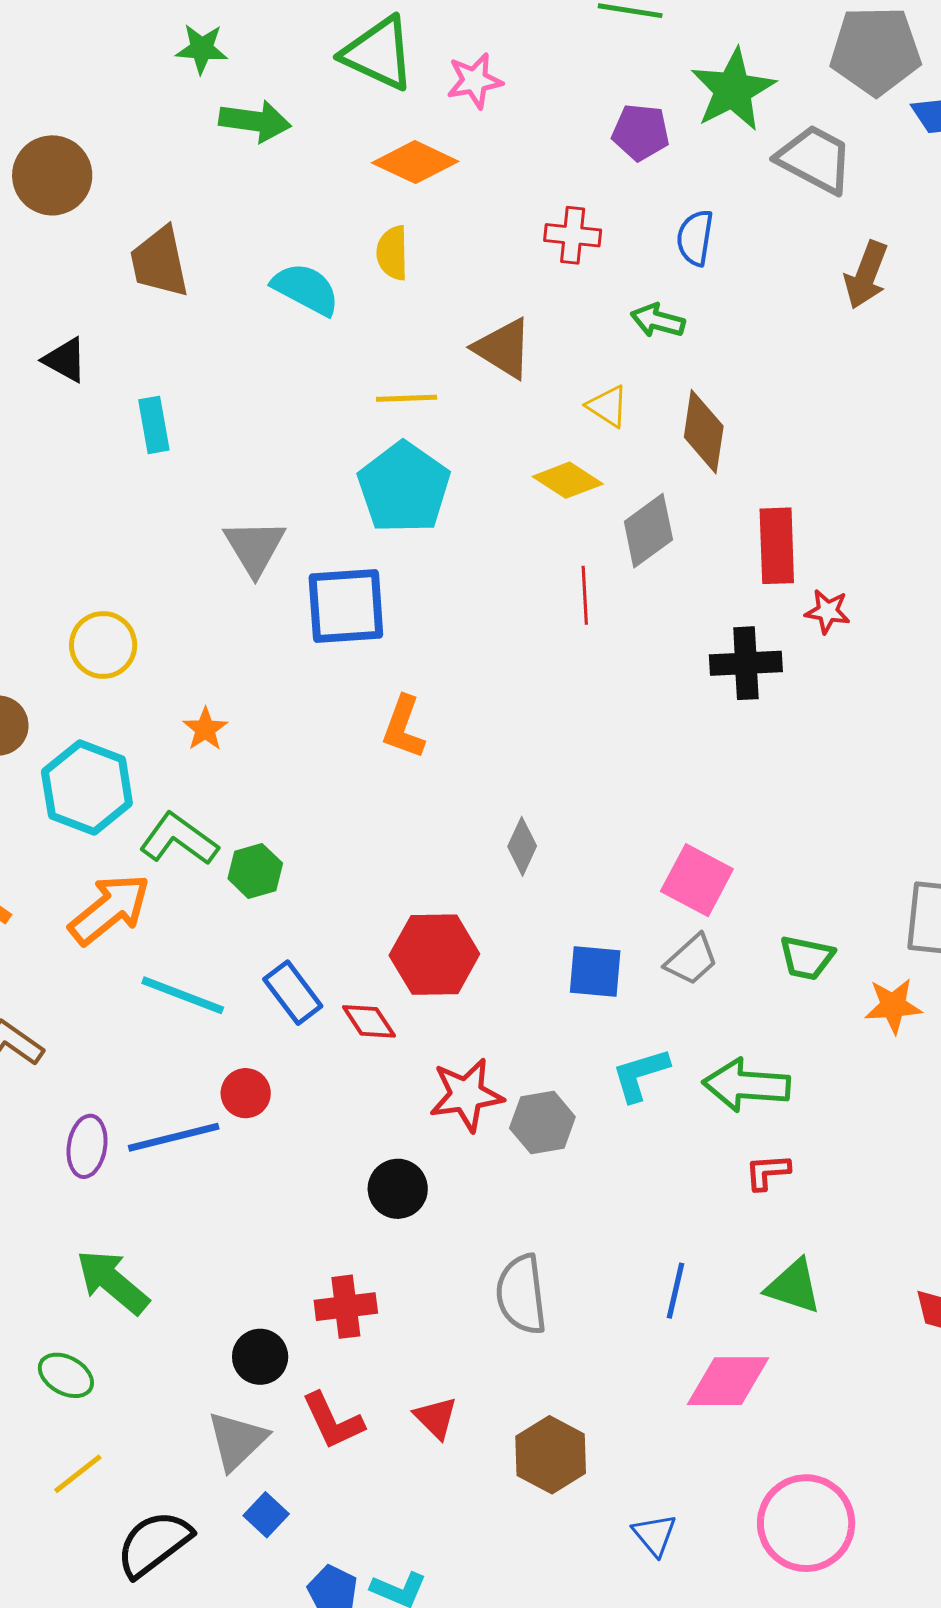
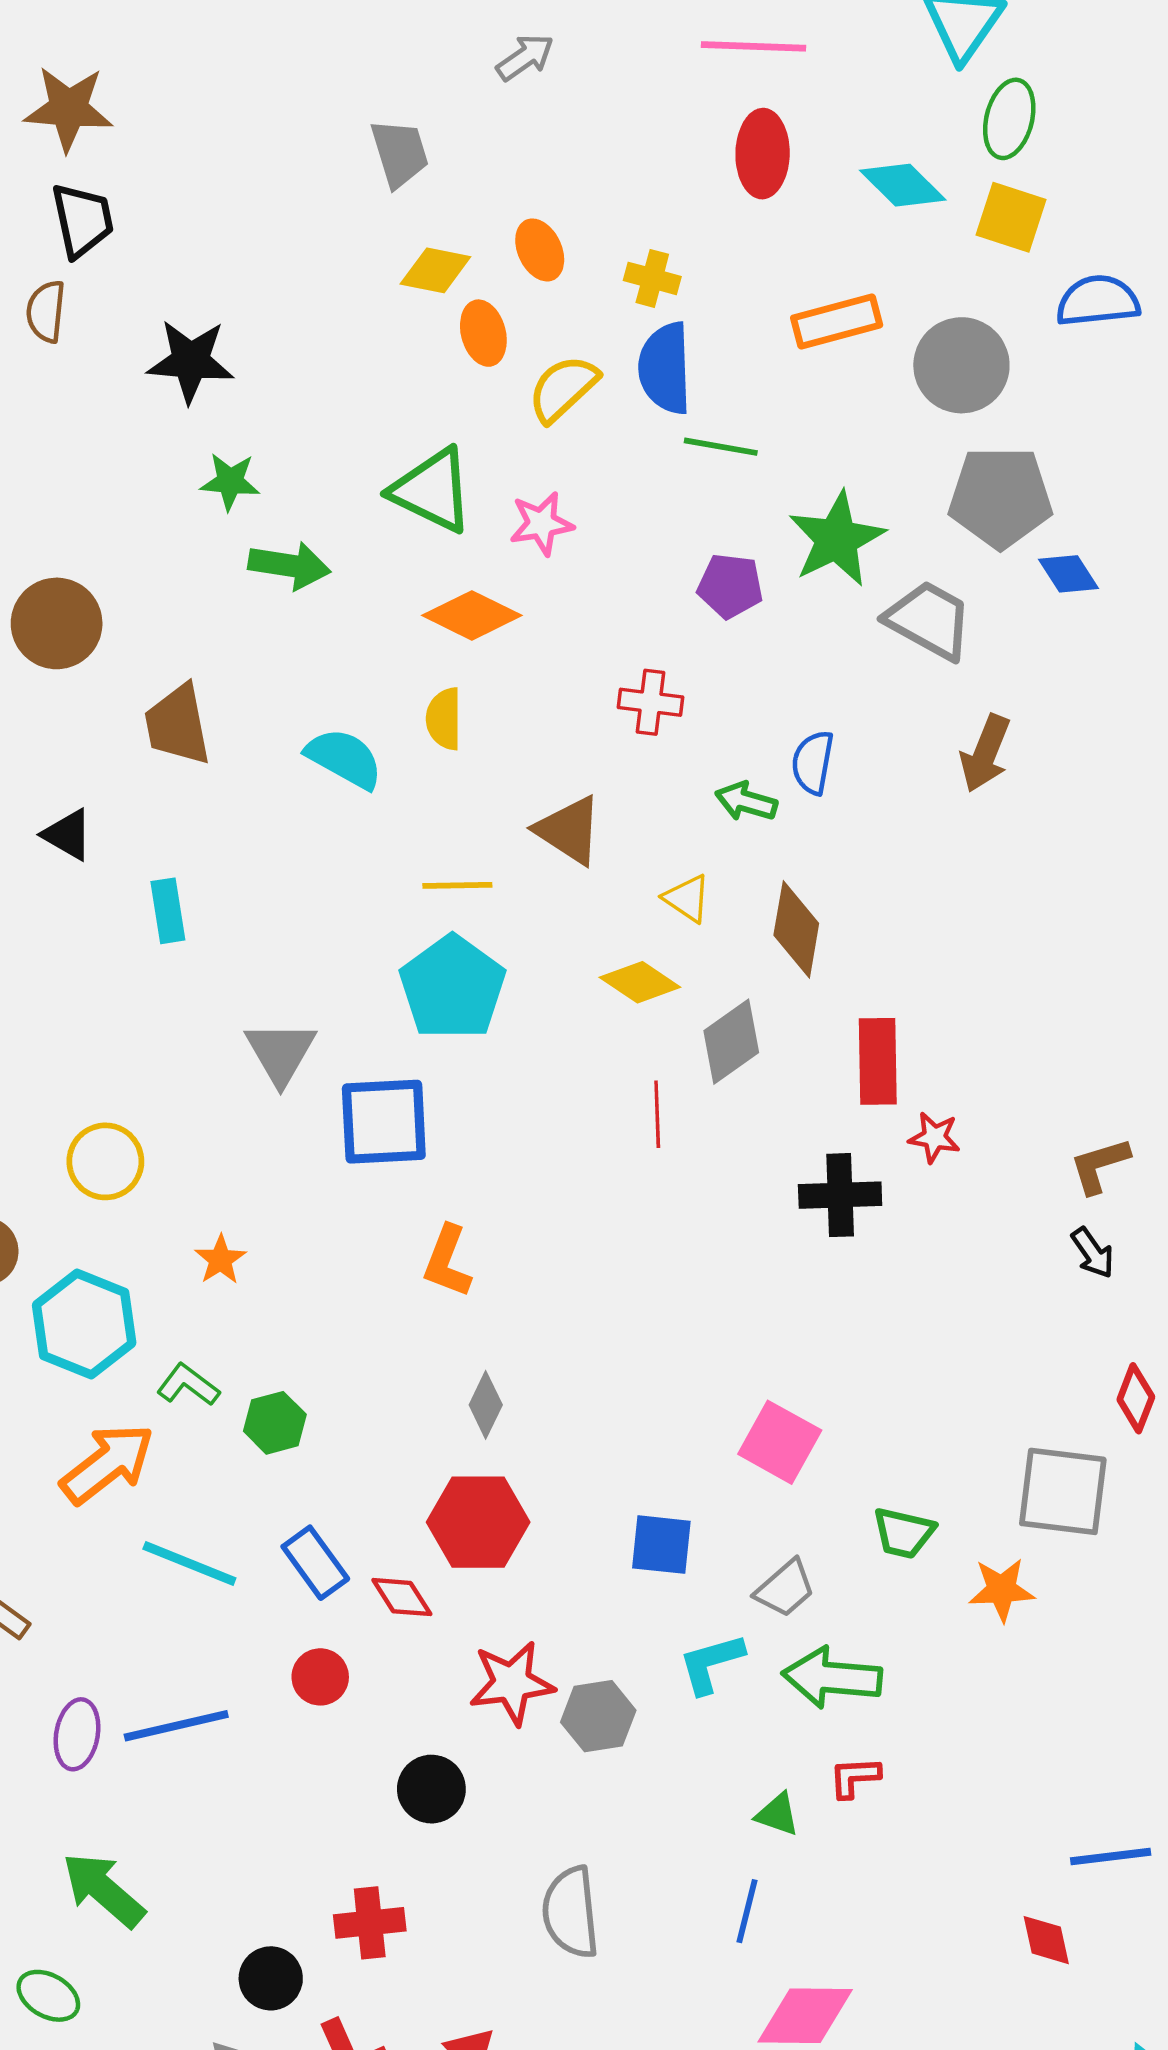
blue semicircle: (695, 238) -> (813, 762), moved
green L-shape: (179, 839) -> (188, 1385), size x0.7
gray diamond: (522, 846) -> (486, 1405), moved
gray trapezoid: (691, 960) -> (785, 1588), moved
red circle: (246, 1093) -> (320, 1677), moved
green triangle: (793, 1286) -> (777, 1814), moved, size x0.7

